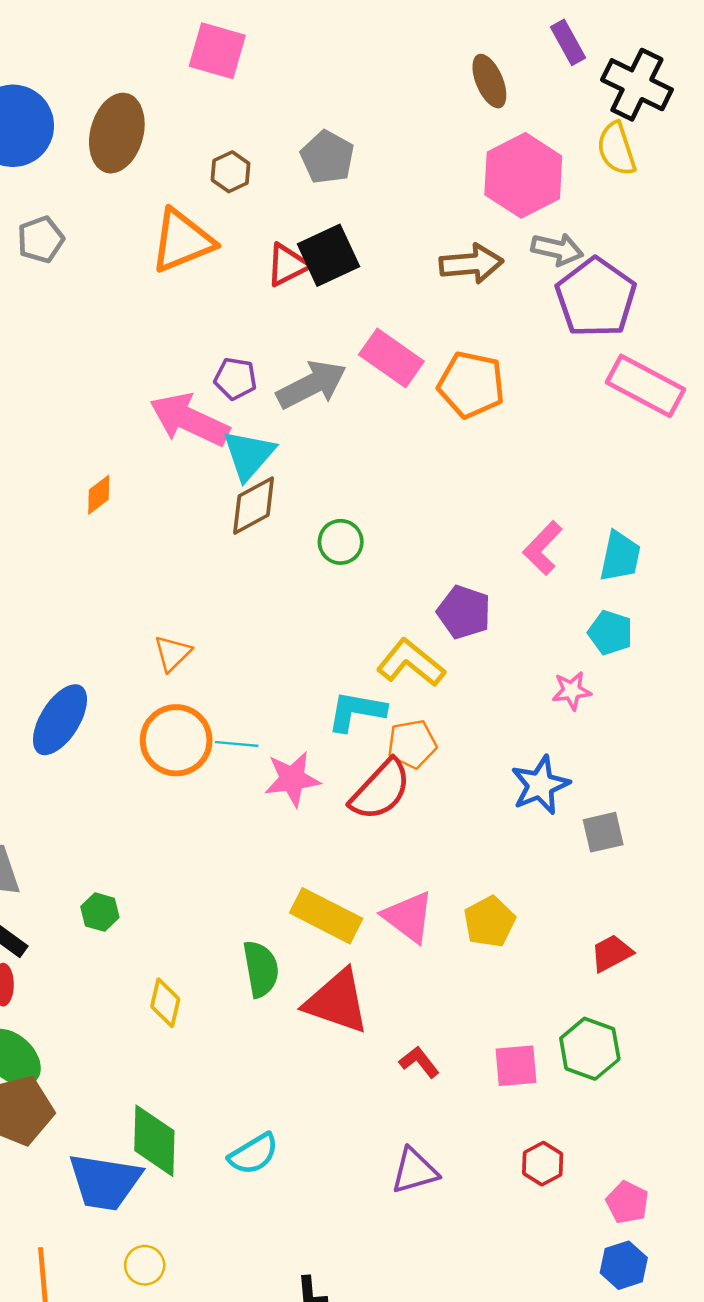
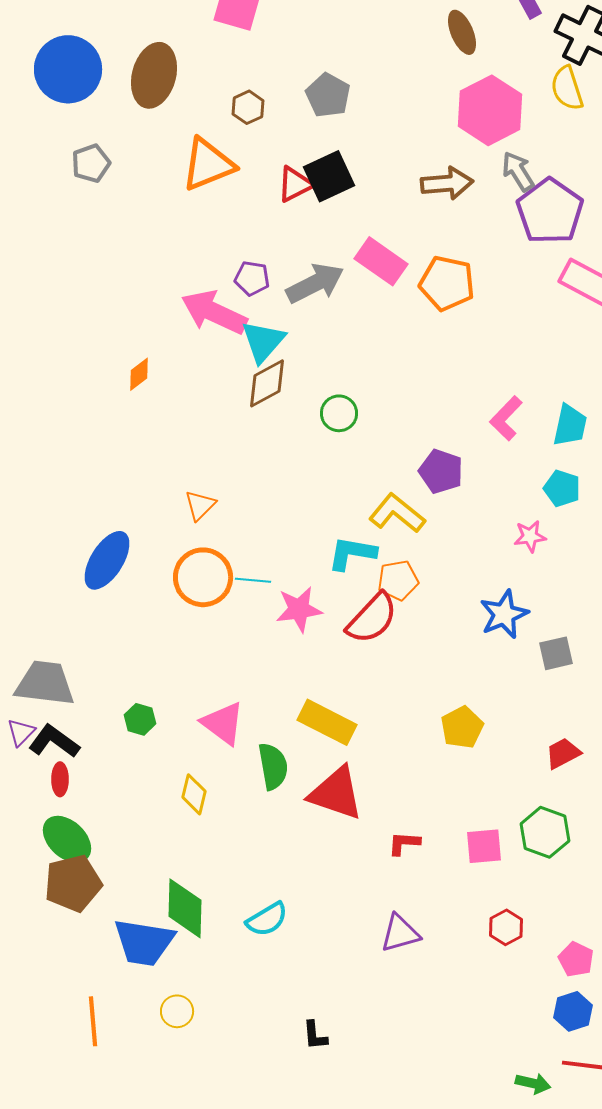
gray arrow: (557, 249) -> (518, 171), turned -135
pink triangle: (408, 917) -> (223, 723), moved
red L-shape: (419, 1062) -> (404, 843), turned -48

